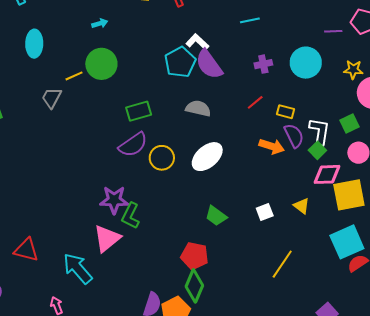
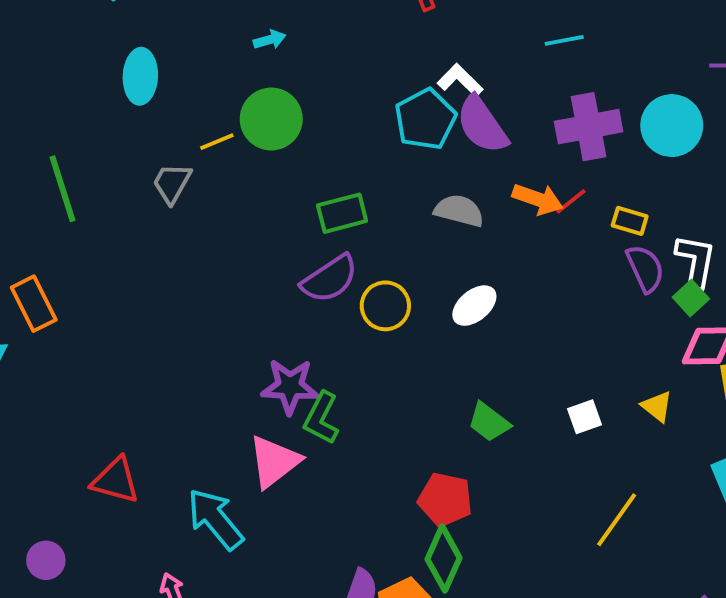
purple cross: (263, 64) -> (589, 127), size x1.8
orange arrow: (272, 146) -> (538, 199), moved
white ellipse: (207, 157) -> (474, 306), size x0.7

